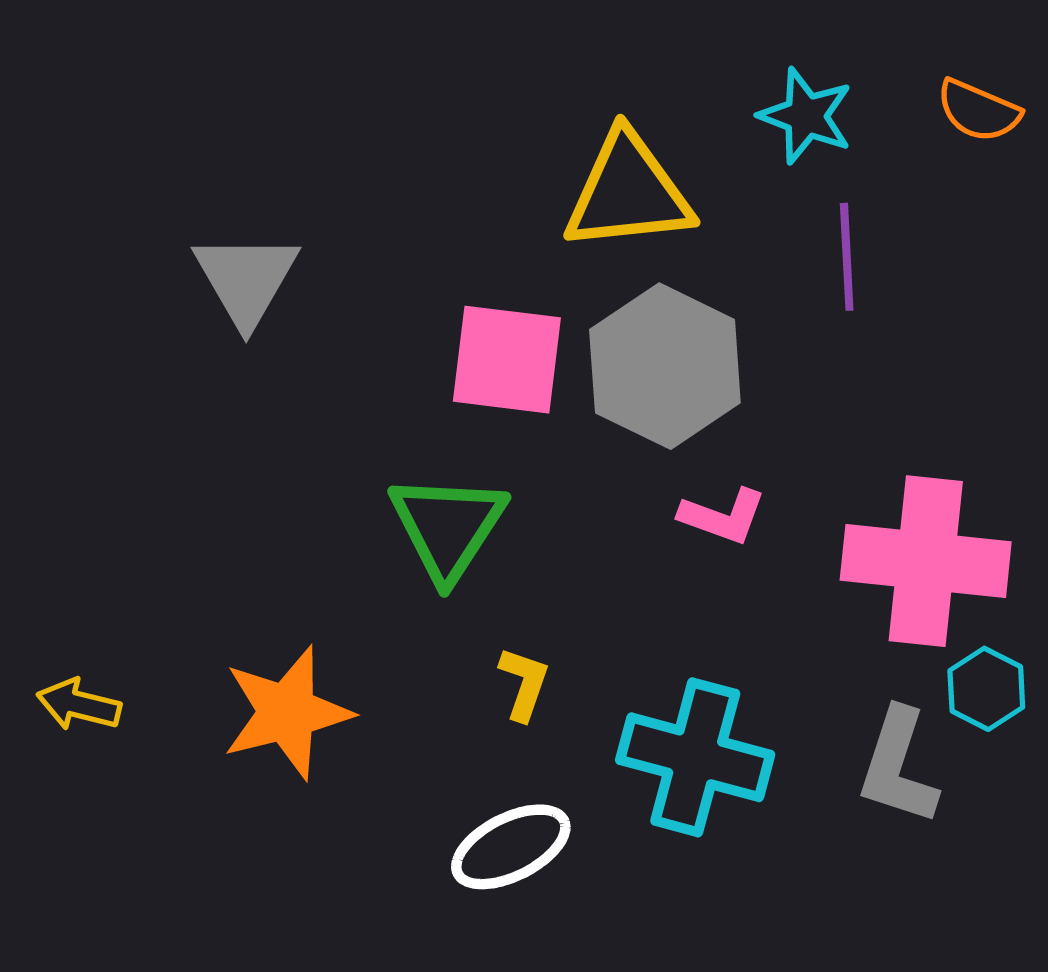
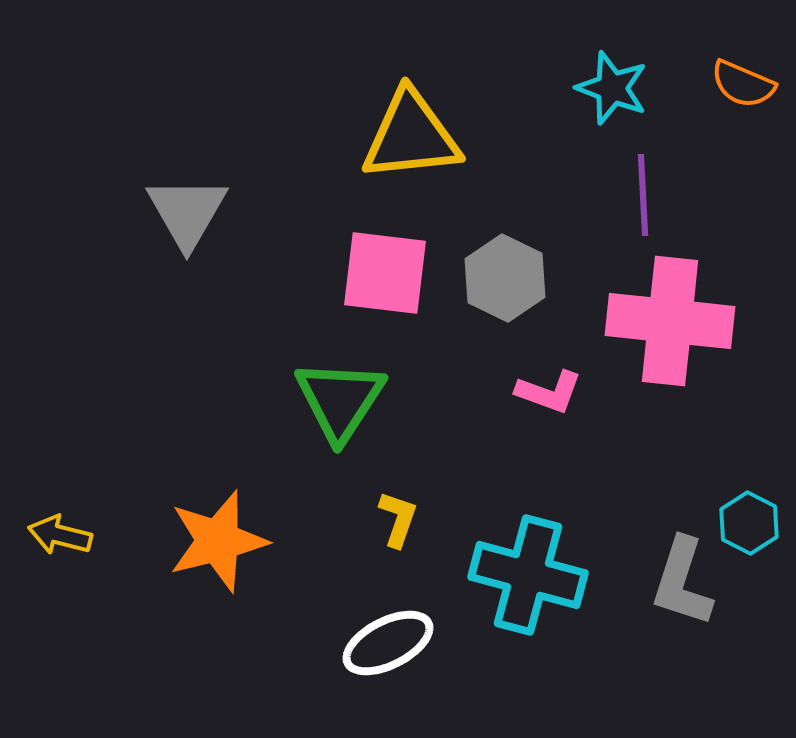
yellow triangle: (628, 192) -> (411, 136), moved
gray hexagon: (665, 366) -> (505, 278), size x0.7
pink cross: (926, 561) -> (670, 321), moved

